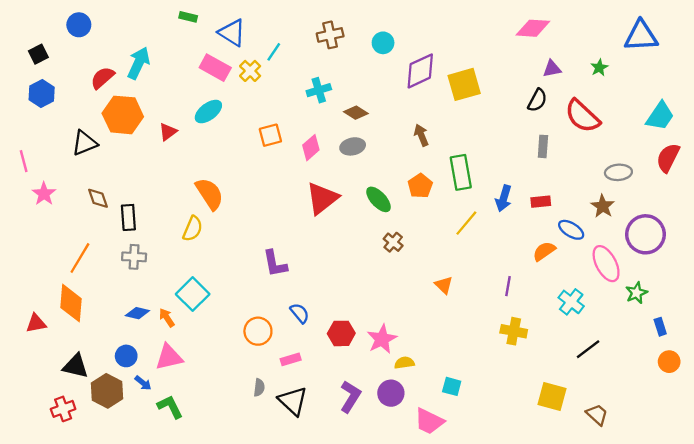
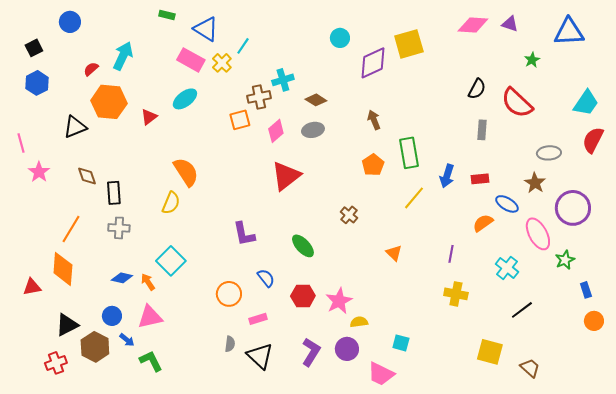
brown cross: (330, 35) -> (259, 97), moved
purple triangle: (552, 69) -> (510, 24), moved, turned 30
red semicircle: (103, 78) -> (91, 69), size x0.7
yellow square: (464, 84) -> (409, 44), moved
green ellipse: (379, 199) -> (303, 246), moved
black triangle: (75, 366) -> (67, 325), turned -40

